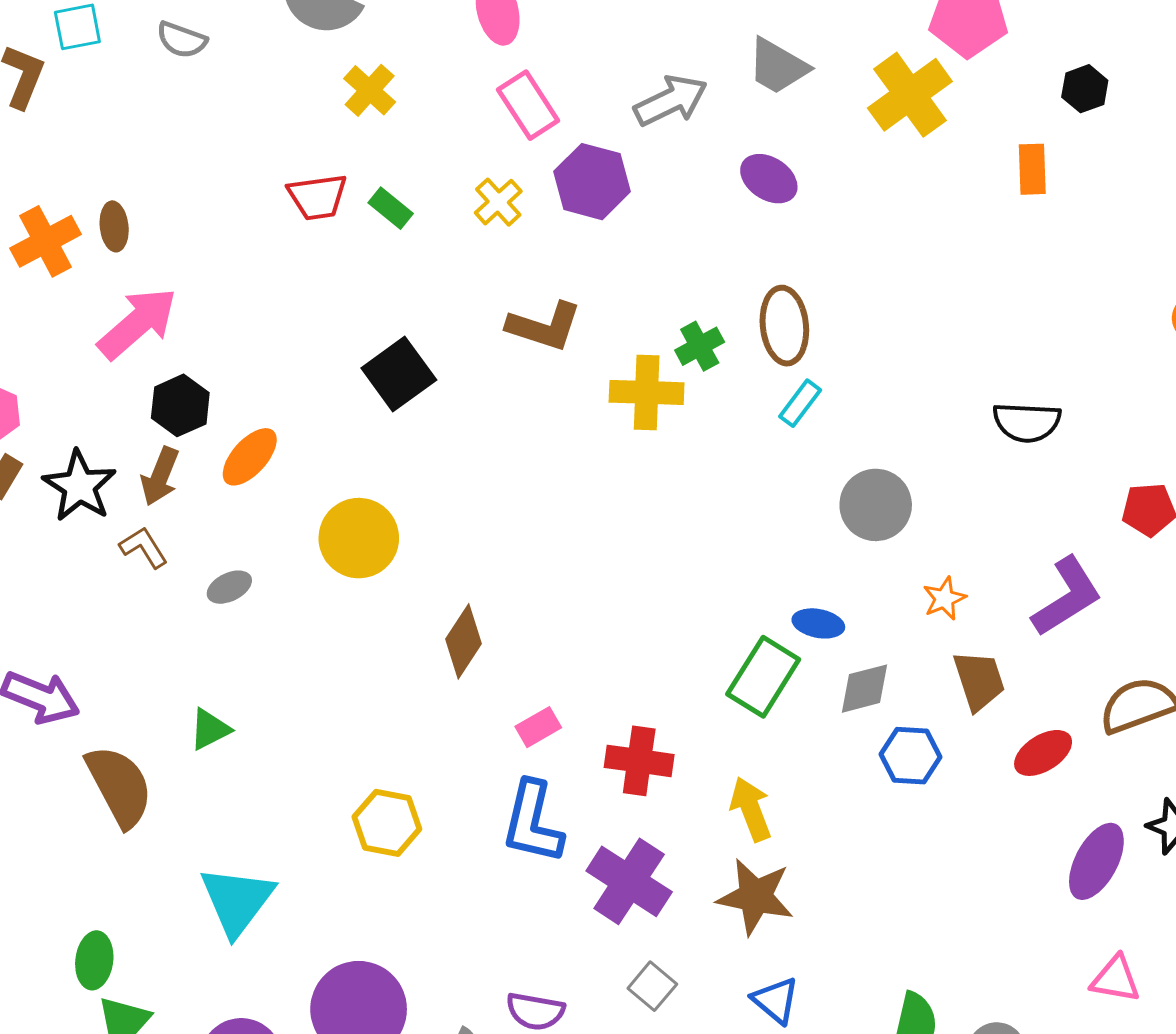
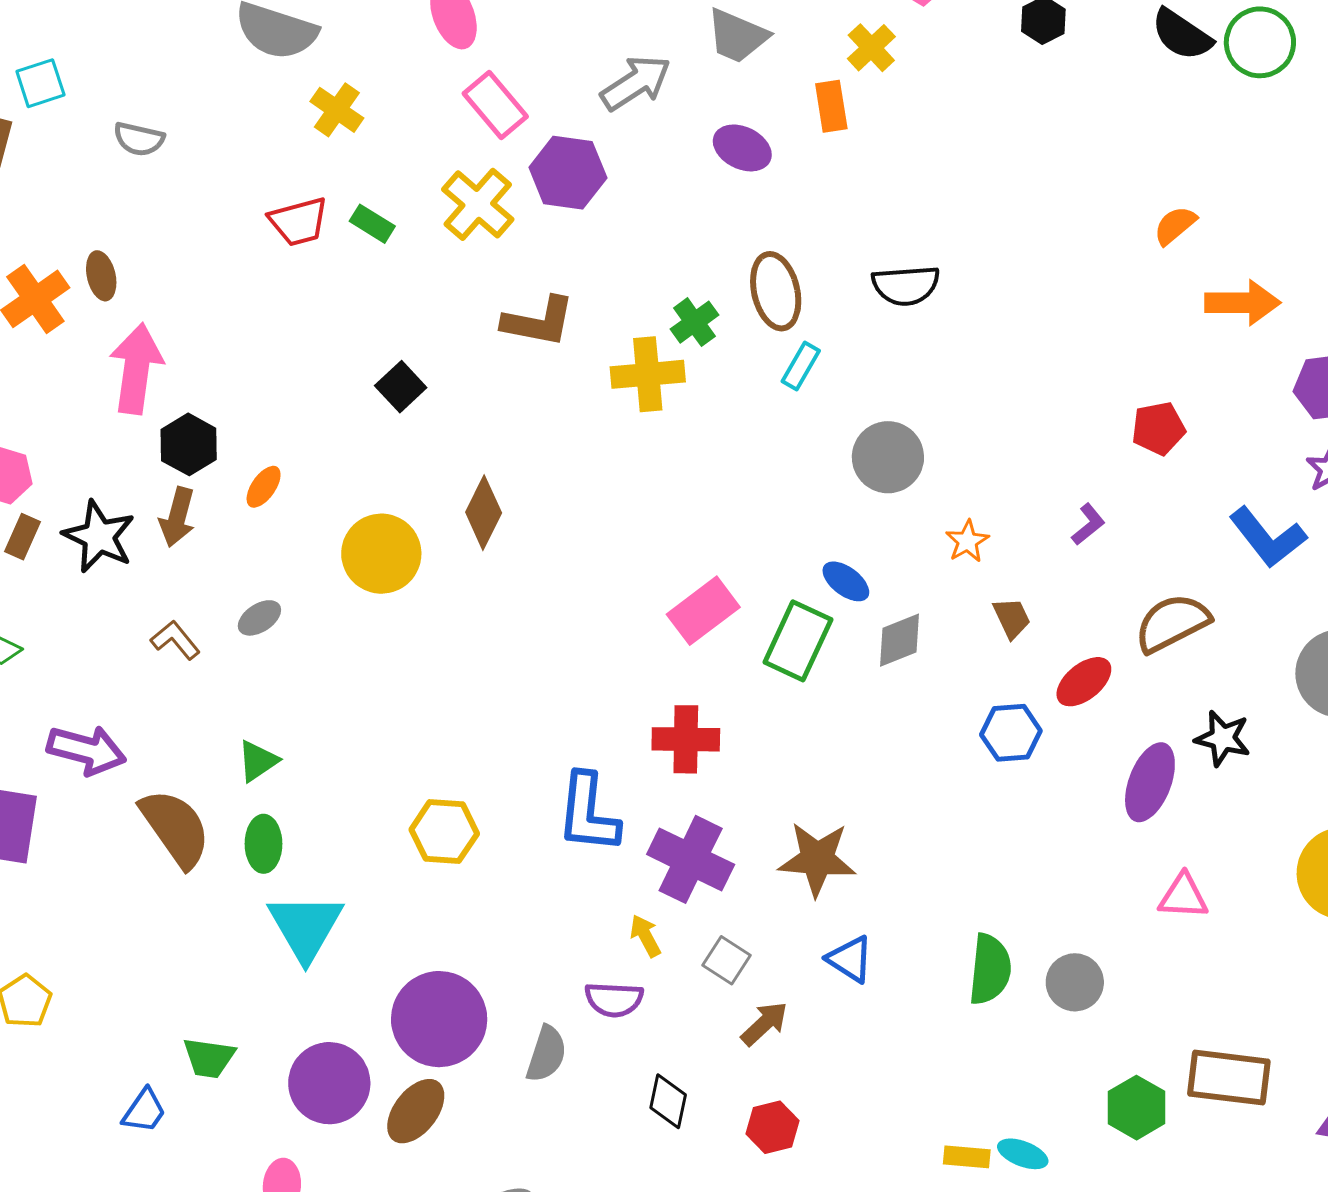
gray semicircle: (182, 40) -> (139, 139), moved
yellow cross: (910, 95) -> (871, 48), size x0.6
orange rectangle: (1032, 169) -> (831, 106), moved
yellow cross: (498, 202) -> (478, 204), size x1.5
pink arrow: (138, 323) -> (136, 369), turned -34
black square: (399, 374) -> (401, 387), size x0.7
black semicircle: (1027, 422) -> (906, 285), moved
orange ellipse: (250, 457) -> (264, 487), size x0.7
brown L-shape: (144, 547) -> (175, 640), moved
purple L-shape: (1067, 597) -> (1088, 524), size x0.5
blue ellipse: (818, 623) -> (846, 581), turned 33
brown diamond: (463, 641) -> (484, 513), moved
brown trapezoid: (979, 681) -> (1012, 618), size x0.7
pink rectangle: (538, 727) -> (703, 611), moved, size x1.6
blue hexagon: (910, 756) -> (1011, 733), moved
yellow arrow: (751, 809) -> (645, 936), moved, size x0.7
green ellipse: (94, 960) -> (263, 844), moved

